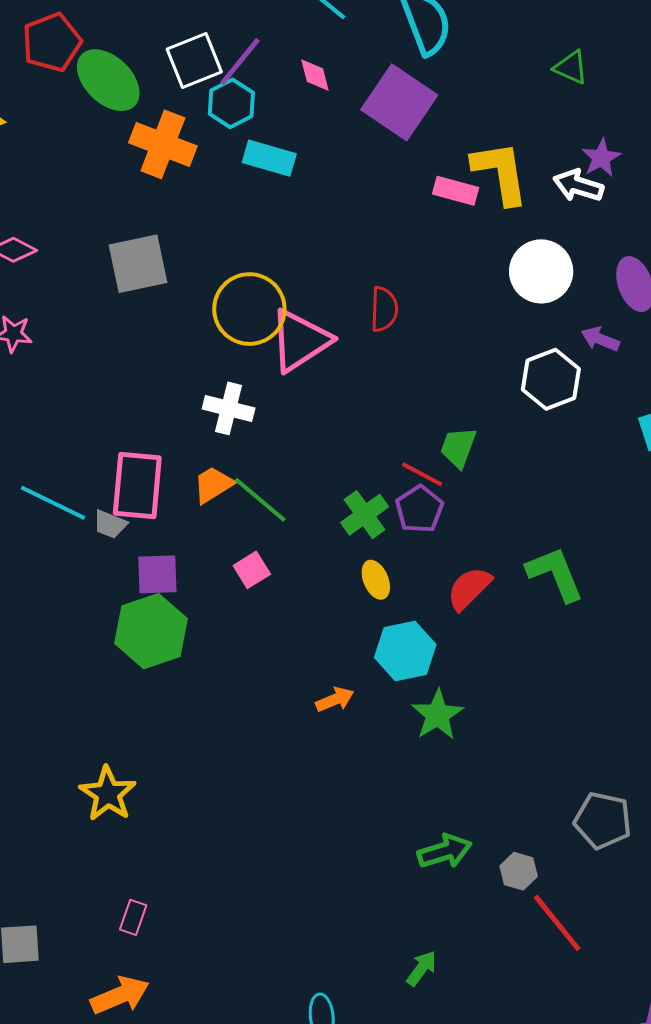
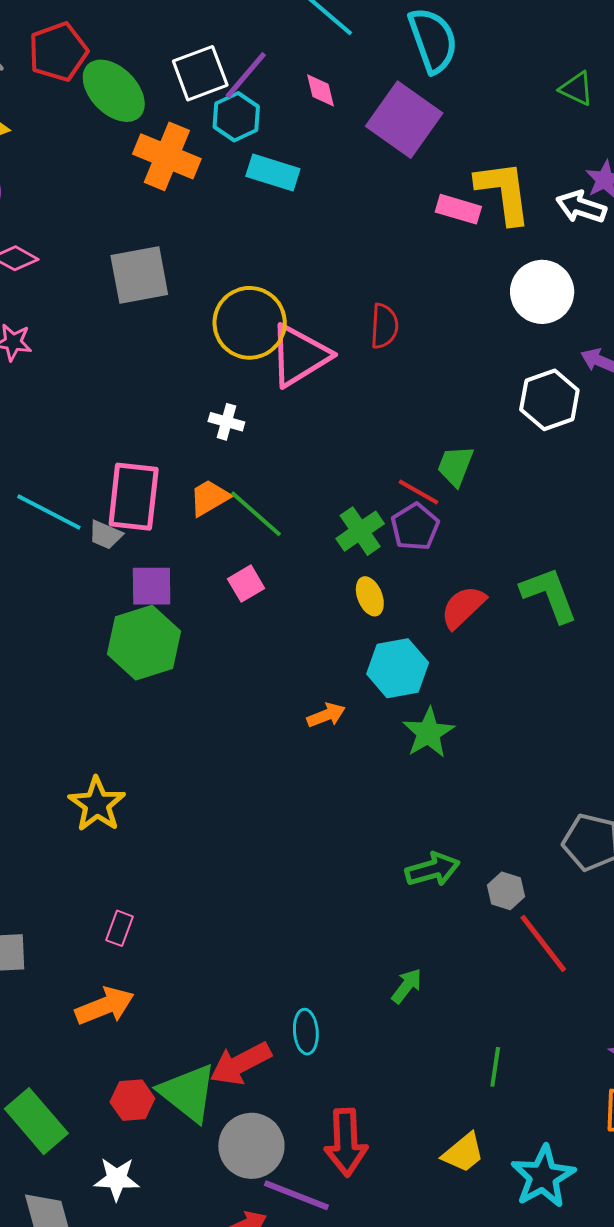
white cross: (229, 408) -> (226, 422), size x0.7

